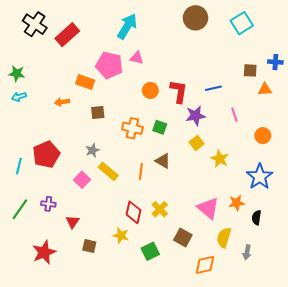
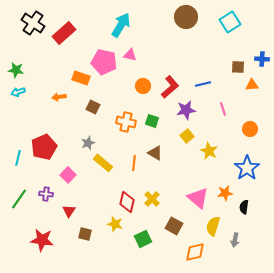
red L-shape: (179, 91) -> (170, 87), turned 40
brown square: (98, 112) -> (93, 107), turned 32
pink square: (82, 180) -> (68, 175), moved
red star: (44, 252) -> (42, 240), turned 30

